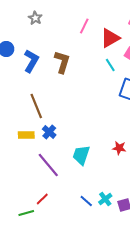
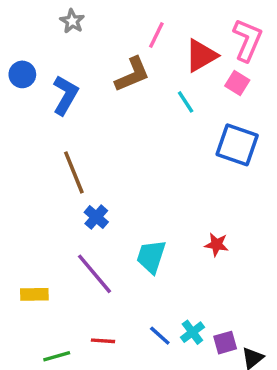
brown L-shape: (62, 62) -> (132, 74), moved, turned 50
cyan line: (110, 65) -> (186, 102), moved
yellow rectangle: (26, 135) -> (34, 294), moved
red line: (42, 199) -> (103, 341), moved, turned 48

